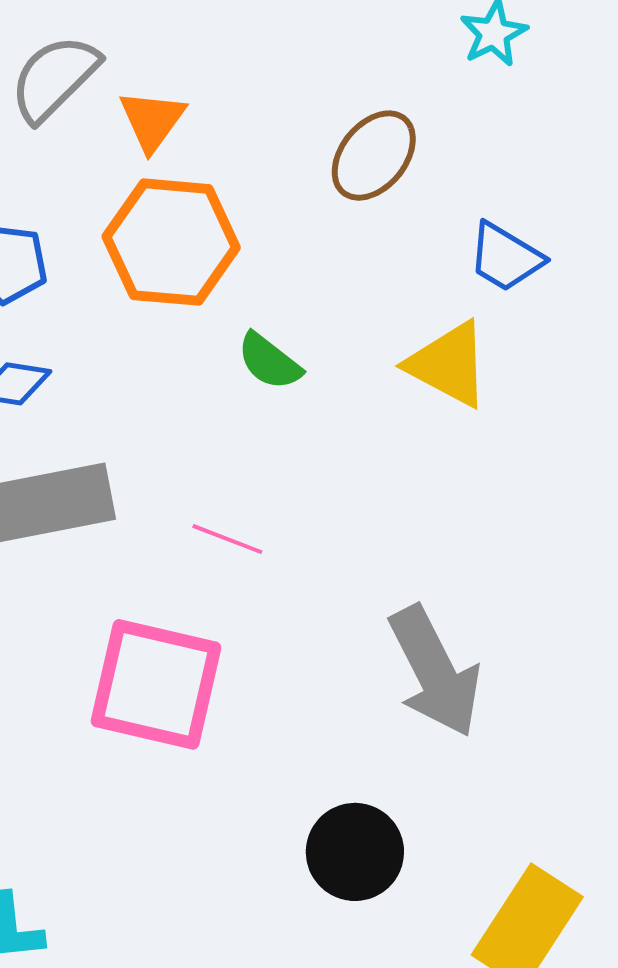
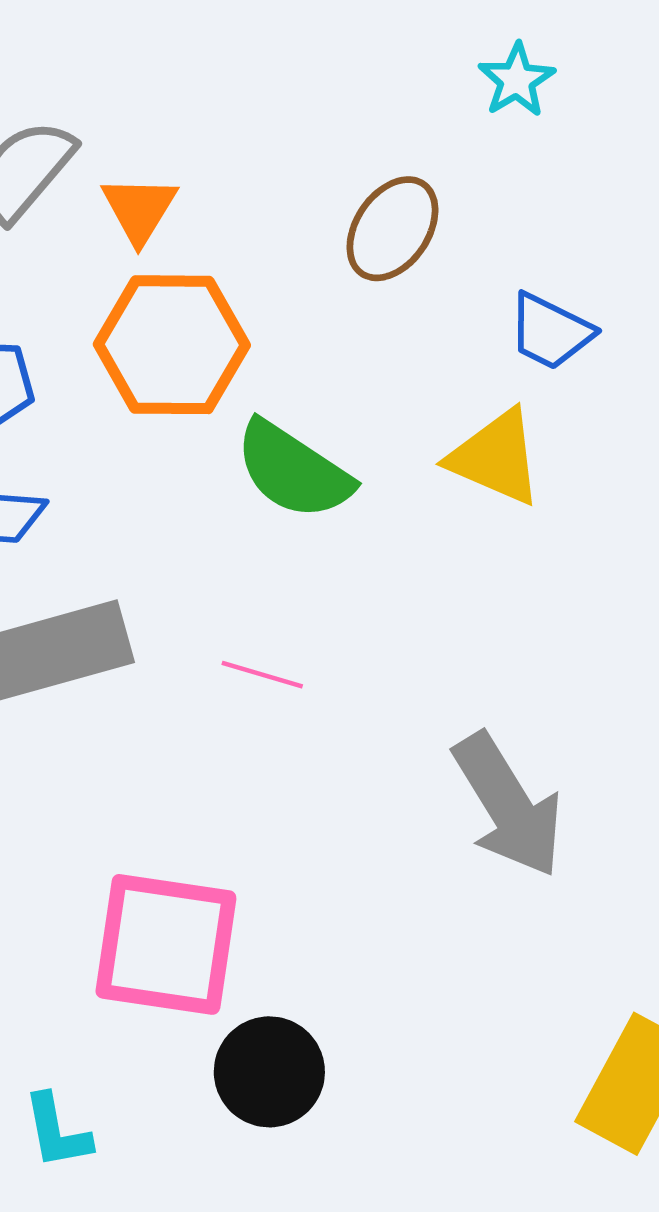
green semicircle: (269, 361) -> (293, 470), size x1.6
pink square: (156, 684) -> (166, 944), moved
black circle: (355, 852) -> (269, 1072), moved

